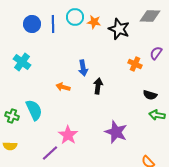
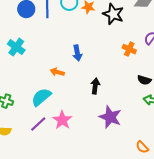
black arrow: (98, 86) -> (95, 86), moved
cyan semicircle: (34, 110) -> (41, 97), moved, turned -105
purple line: (50, 153) -> (38, 124), moved

